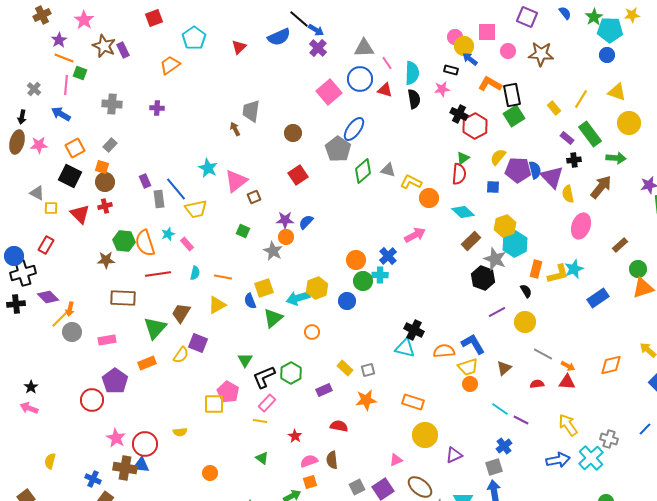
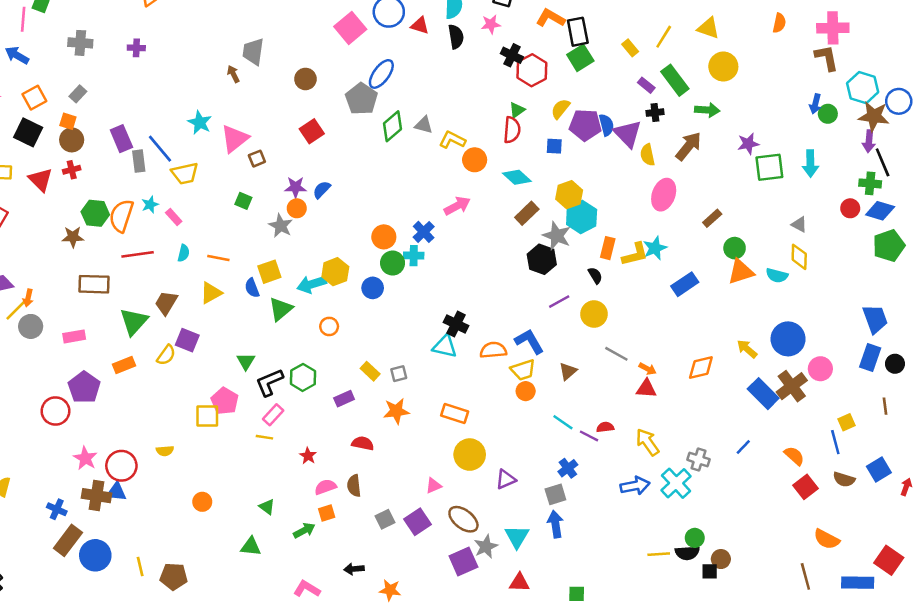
purple rectangle: (145, 181) -> (121, 139), size x1.5
orange semicircle: (145, 243) -> (121, 216), turned 36
red semicircle: (537, 384) -> (605, 427), moved
green triangle: (262, 458) -> (267, 507), moved

